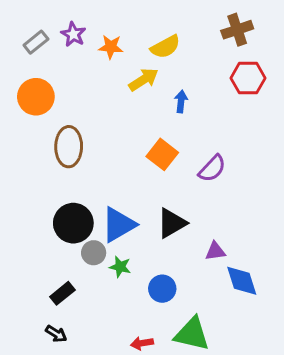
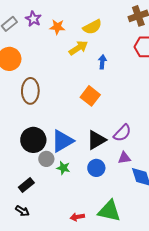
purple semicircle: (212, 168) -> (122, 133), moved
blue circle: (162, 289) -> (96, 168), moved

